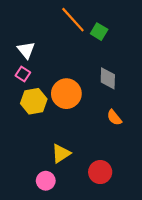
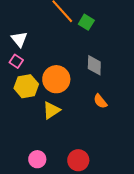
yellow triangle: (61, 154) -> (51, 110), moved
red circle: (100, 172) -> (78, 160), moved

